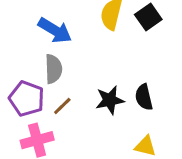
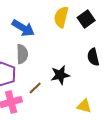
black semicircle: (144, 97) -> (93, 57), moved
brown line: (62, 106) -> (35, 88), moved

